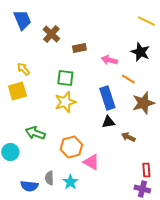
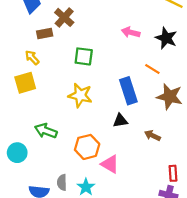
brown rectangle: (79, 48) -> (45, 33), moved
pink arrow: (109, 60) -> (131, 32), moved
green square: (65, 78) -> (84, 56), moved
yellow star: (65, 102) -> (80, 95), turned 30
brown star: (143, 103) -> (170, 97), turned 30
black triangle: (108, 122) -> (120, 121), moved

